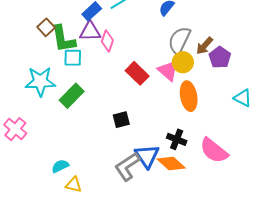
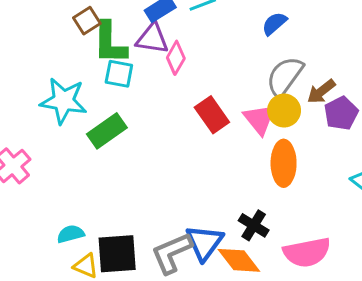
black square: (121, 120) -> (117, 254), moved, size x1.6
pink semicircle: (214, 151) -> (307, 252), turned -60

